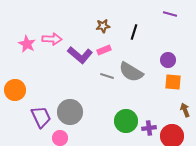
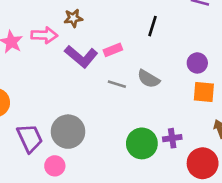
brown star: (103, 26) -> (73, 18), moved
gray semicircle: (131, 72) -> (148, 79), size x0.7
purple cross: (149, 128) -> (172, 138), moved

